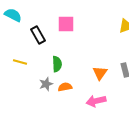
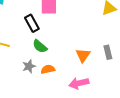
black rectangle: (38, 35) -> (32, 23), moved
green semicircle: (57, 64) -> (40, 46), turned 133

